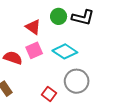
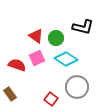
green circle: (59, 16) -> (56, 38), moved

